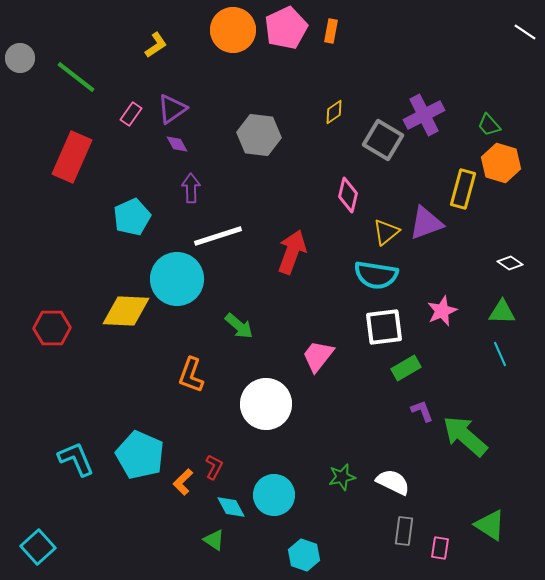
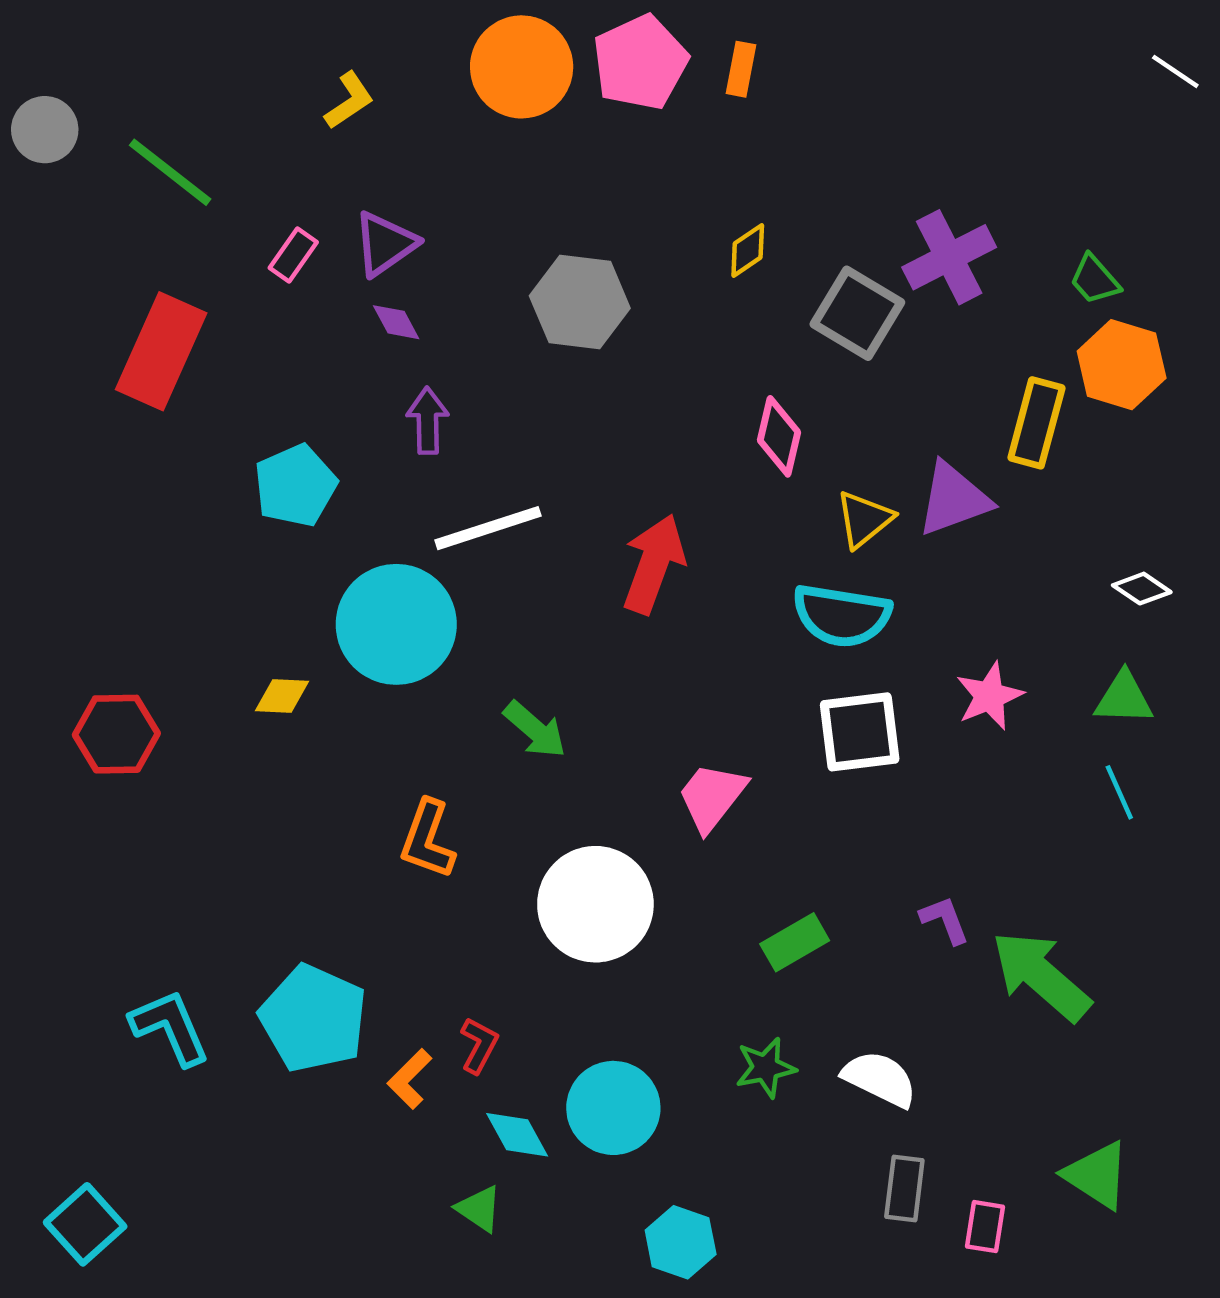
yellow diamond: (126, 311) -> (282, 696), size x0.5
green rectangle: (406, 368) -> (795, 942), moved

